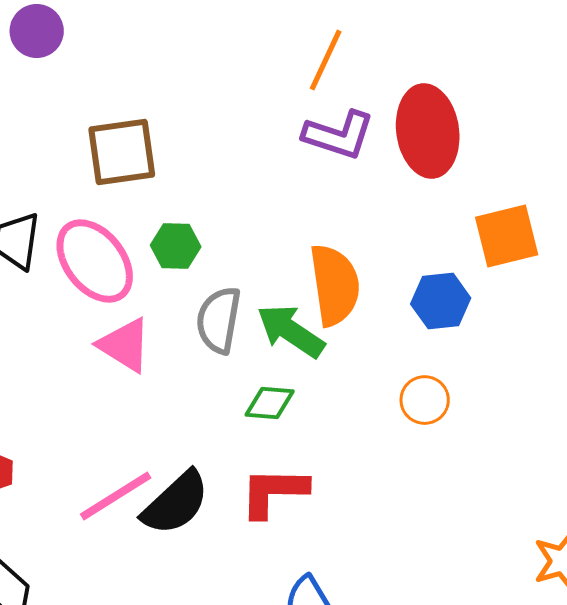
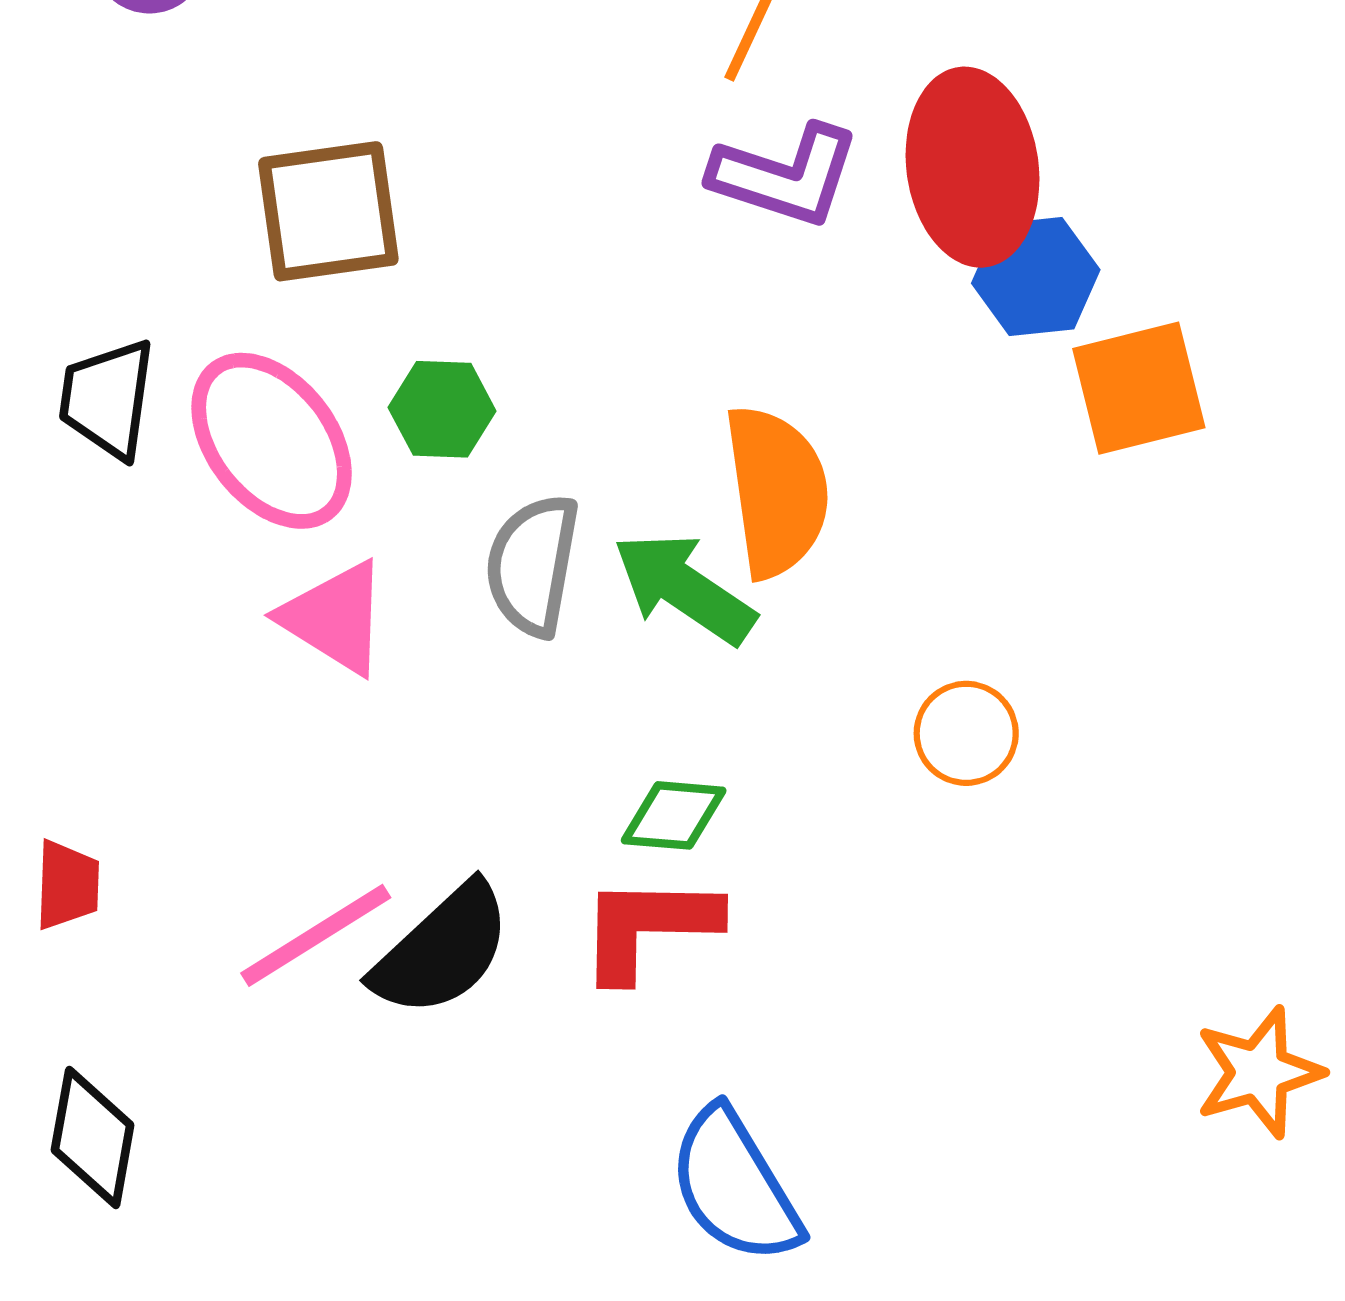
blue hexagon: (441, 301) -> (1036, 277), moved
green diamond: (270, 403) -> (674, 815), moved

